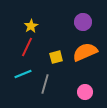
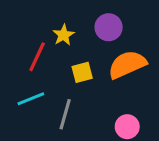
purple circle: (83, 22) -> (109, 27), moved
yellow star: (31, 26) -> (63, 35), moved

